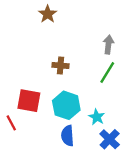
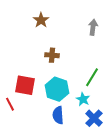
brown star: (48, 14) -> (41, 20), moved
gray arrow: (108, 44) -> (93, 27), moved
green line: (107, 73) -> (92, 77), moved

